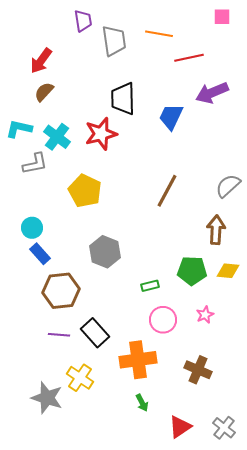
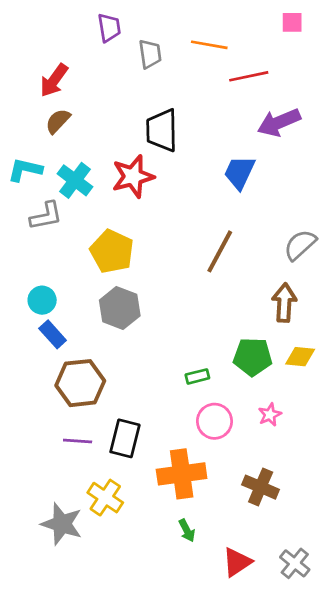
gray trapezoid: (114, 41) -> (150, 54), size x0.7
blue trapezoid: (171, 117) -> (240, 172), moved
gray hexagon: (105, 252) -> (120, 308), moved
black rectangle: (95, 333) -> (125, 438), turned 56

